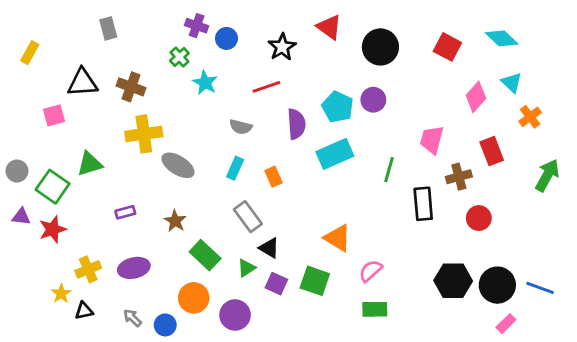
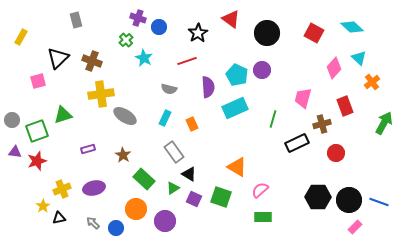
black triangle: (83, 83) -> (58, 58), turned -40
green square: (53, 187) -> (37, 131), turned 35
black rectangle: (423, 204) -> (297, 143), turned 70

